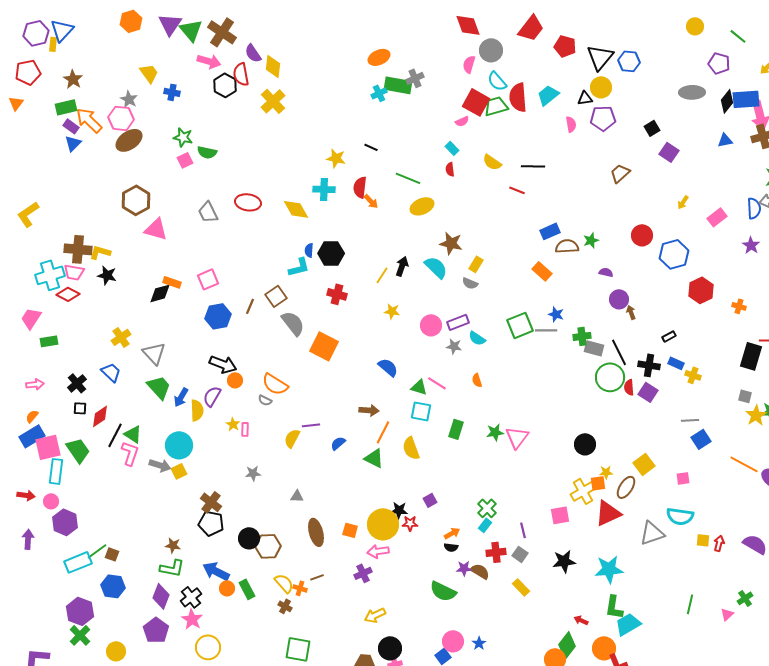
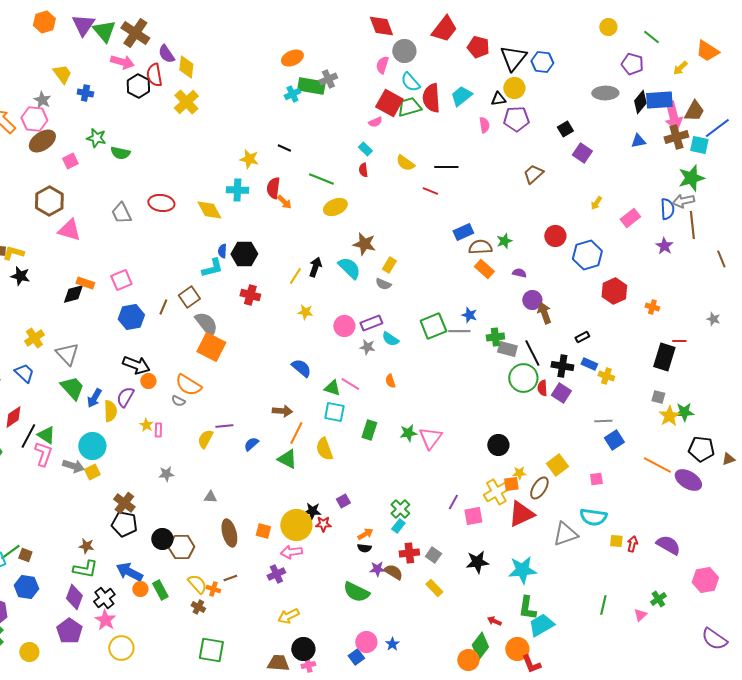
pink square: (185, 160) -> (70, 161), moved
orange rectangle: (542, 271) -> (484, 269), moved
brown arrow: (631, 312) -> (544, 313), size x1.5
orange square: (324, 346) -> (211, 347), moved
purple line: (523, 530) -> (453, 502), moved, turned 42

